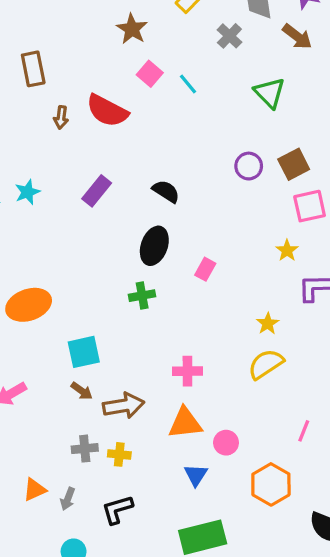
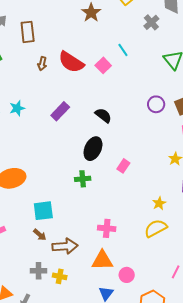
pink square: (150, 74) -> (103, 65), moved

